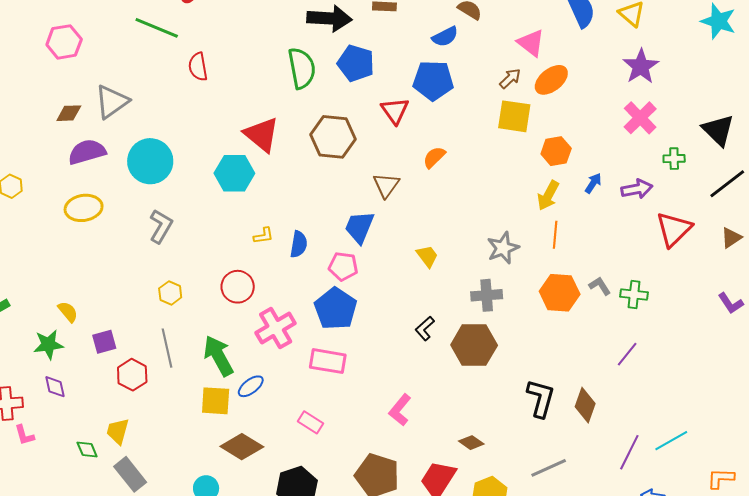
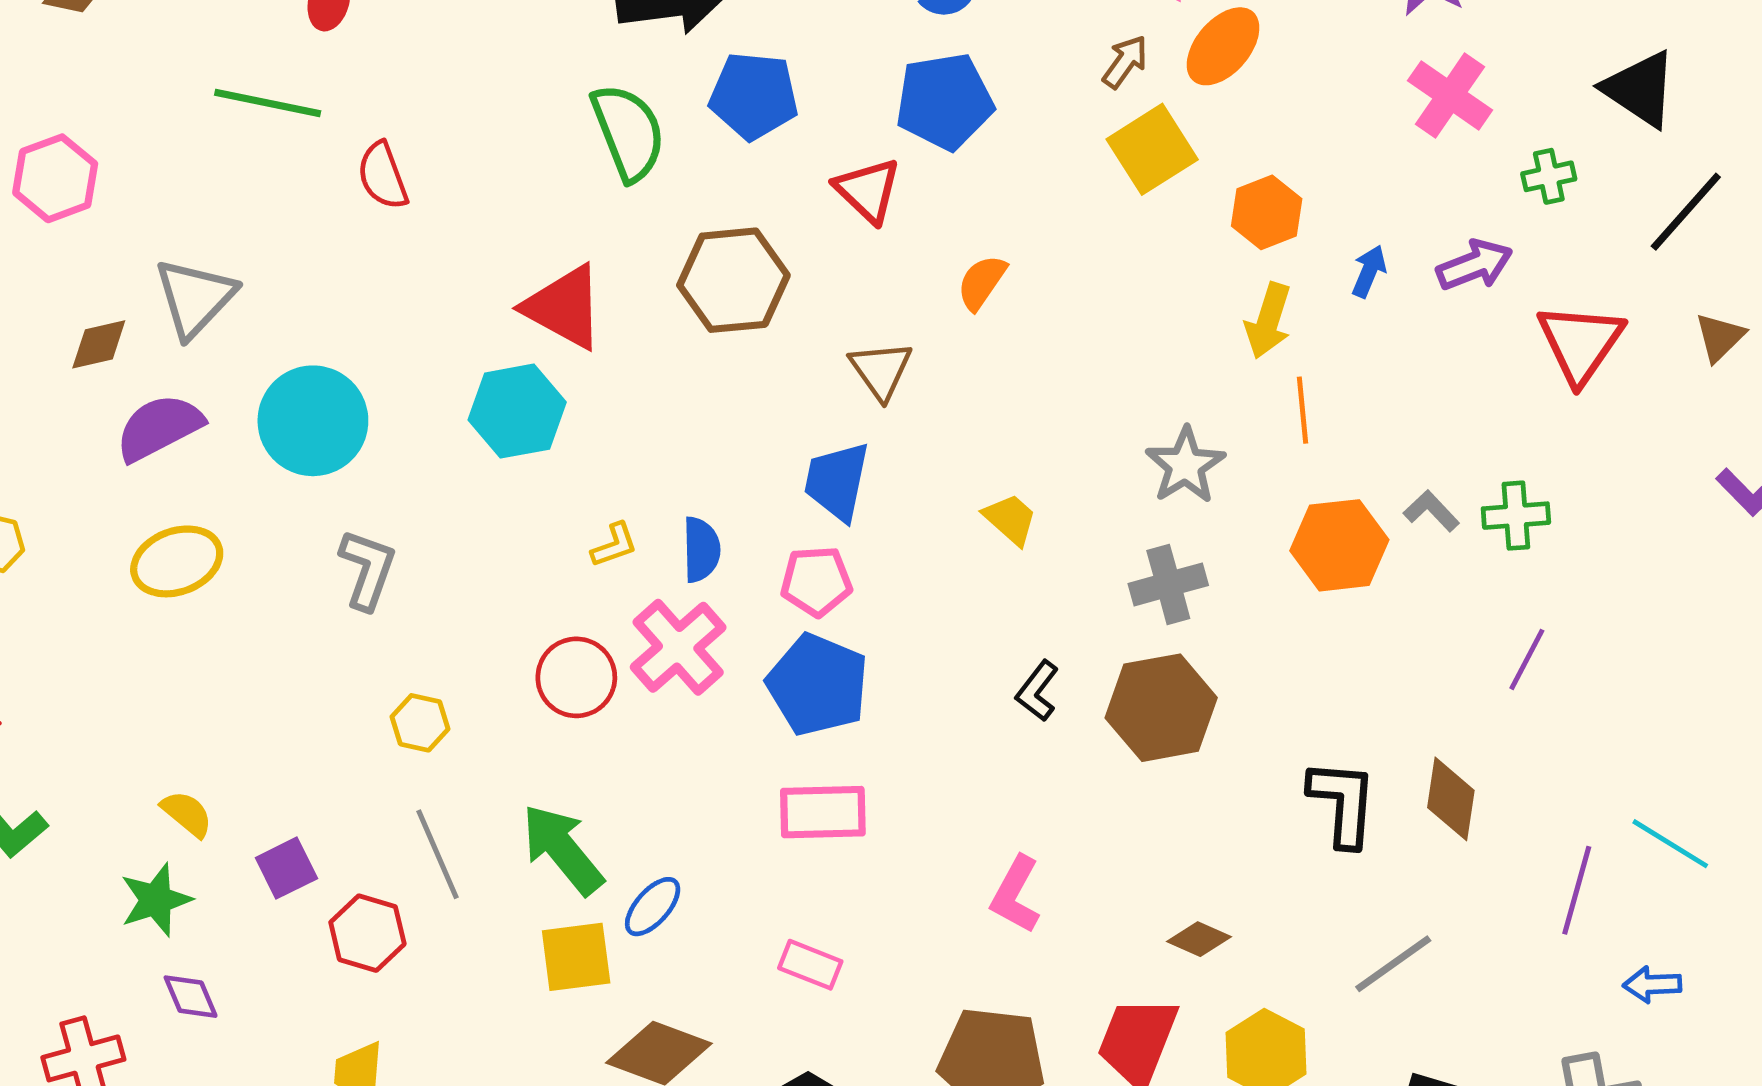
yellow square: (514, 116) -> (1152, 149), turned -30
pink cross: (276, 328) -> (678, 647), moved
cyan line: (671, 441) -> (1670, 844), turned 72

